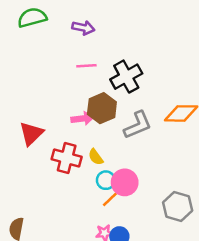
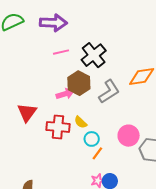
purple arrow: (83, 28) -> (53, 23), size x1.5
pink circle: (125, 182) -> (129, 136), moved

